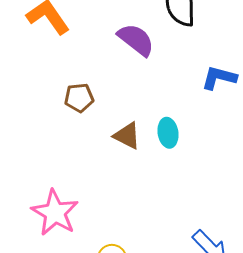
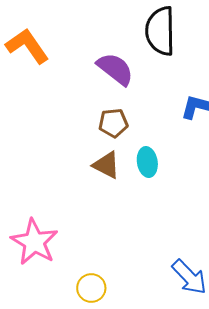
brown pentagon: (79, 98) -> (113, 123), moved

